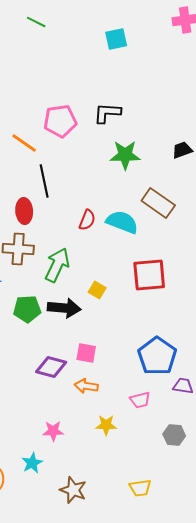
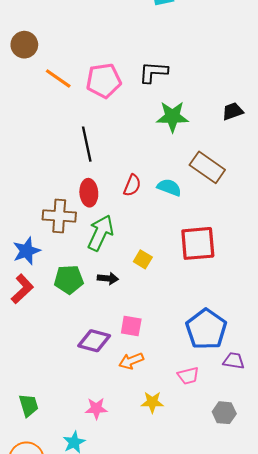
orange line: (24, 143) -> (58, 79), moved
red ellipse: (24, 211) -> (89, 193), moved
cyan semicircle: (122, 222) -> (169, 187), size x0.7
black arrow: (64, 308) -> (108, 278), size x0.6
orange arrow: (86, 386) -> (131, 361), turned -30

